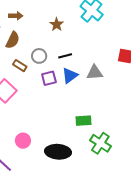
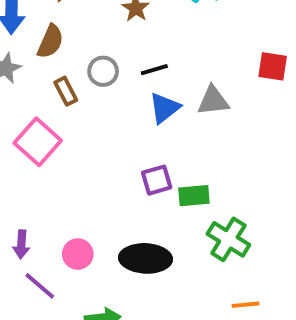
brown rectangle: (20, 66) -> (66, 91), turned 32
purple square: (49, 78) -> (157, 180), moved
pink circle: (23, 141) -> (78, 254), moved

